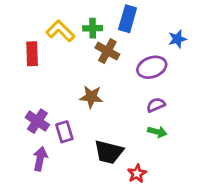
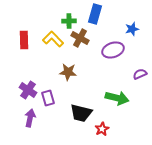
yellow L-shape: (60, 31) -> (53, 39), moved
purple semicircle: (156, 105) -> (140, 74), moved
green arrow: (157, 132) -> (117, 98), size x1.6

